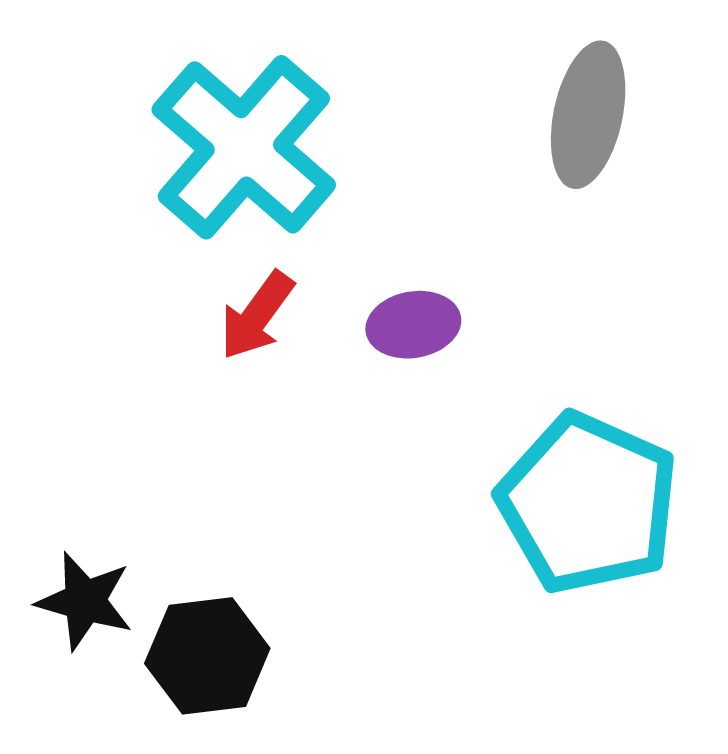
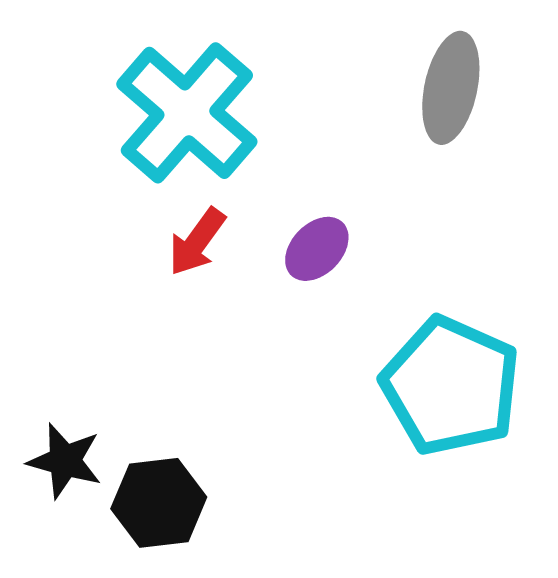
purple ellipse: (413, 325) -> (317, 249), turned -36

